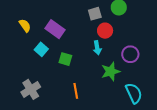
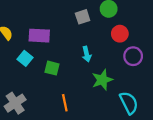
purple rectangle: (55, 29) -> (39, 36), turned -30
red circle: (105, 31) -> (120, 34), moved
purple circle: (130, 54) -> (133, 56), moved

